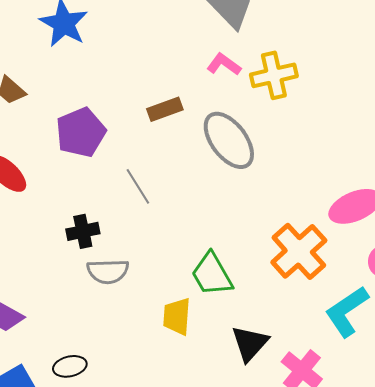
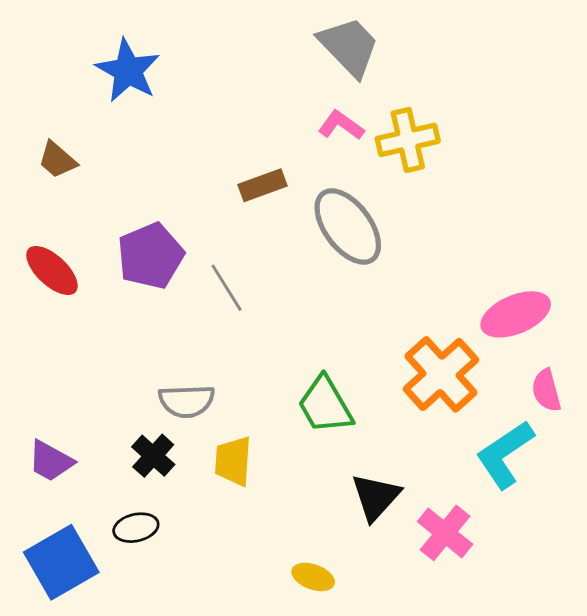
purple pentagon: (81, 132) -> (151, 256), moved
black cross: (83, 231) -> (153, 456), moved, turned -36
yellow trapezoid: (177, 316) -> (233, 461), moved

